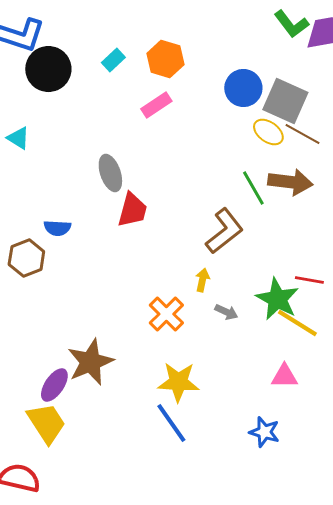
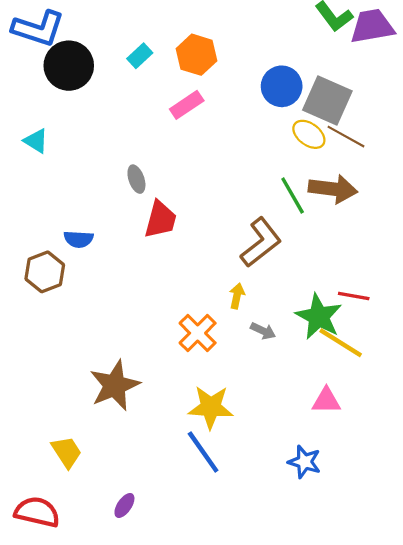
gray ellipse: (110, 173) -> (136, 179), size x0.7
purple ellipse: (54, 385) -> (124, 505), moved, size x0.7
yellow trapezoid: (46, 423) -> (67, 452), size x0.7

